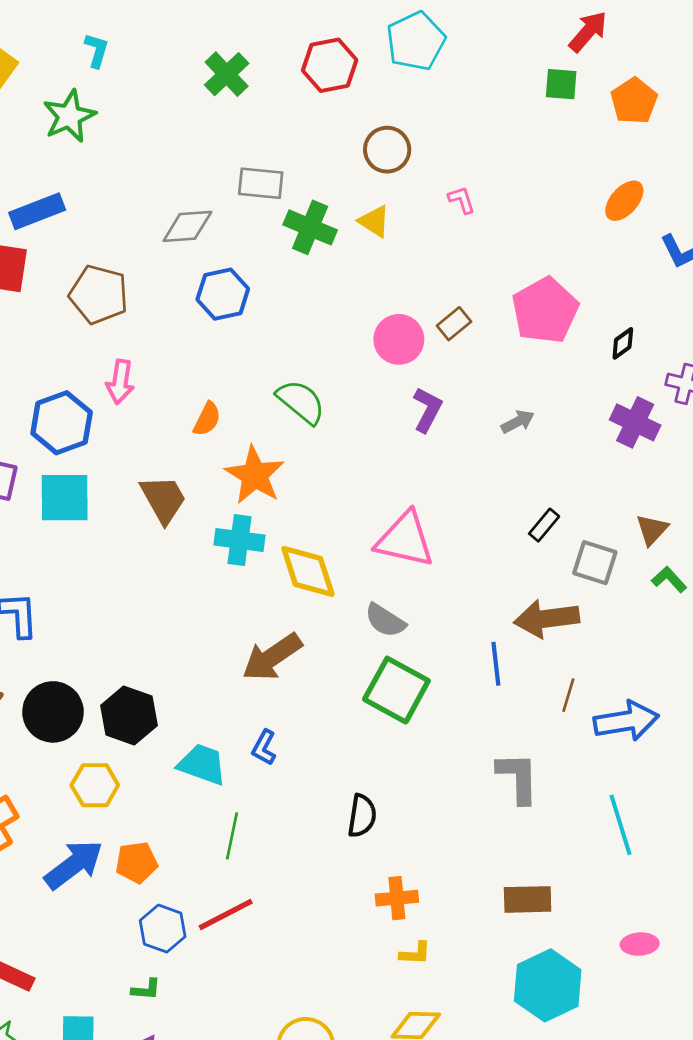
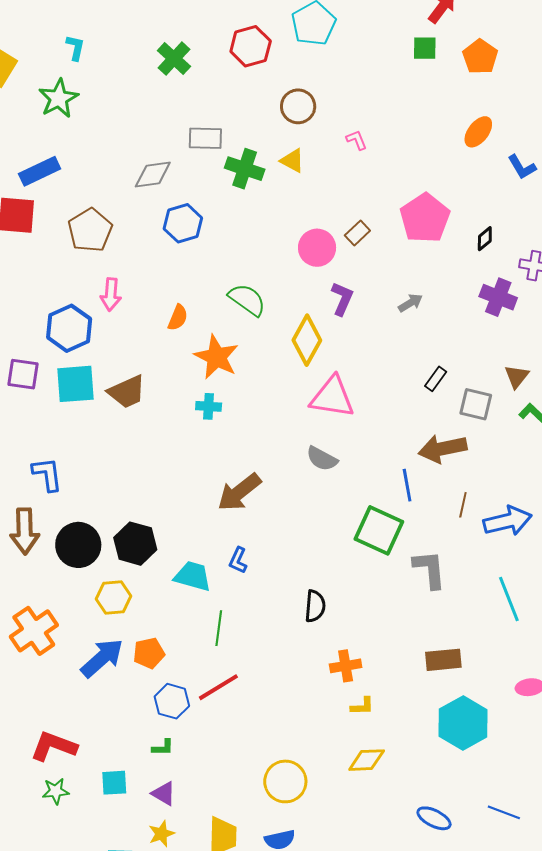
brown pentagon: (99, 294) -> (90, 230), turned 30
brown trapezoid: (163, 499) -> (127, 392), moved, turned 99
cyan cross: (239, 540) -> (209, 406), size x0.7
yellow diamond: (308, 571) -> (307, 340), moved, turned 51
green square: (396, 690) -> (379, 530), moved

